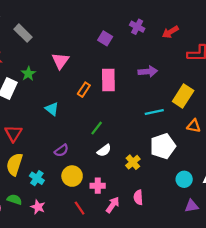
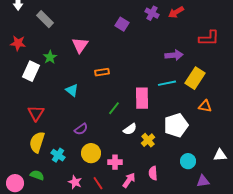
red arrow: (170, 32) -> (176, 12), moved
purple arrow: (148, 71) -> (174, 55), moved
pink rectangle: (108, 80) -> (142, 98), moved
orange rectangle: (84, 90) -> (102, 72), turned 48
cyan line: (154, 112) -> (167, 83), moved
white semicircle: (104, 150) -> (130, 129), moved
cyan circle: (184, 179) -> (188, 161), moved
pink star: (38, 207) -> (75, 182), moved

